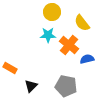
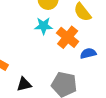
black triangle: (31, 86) -> (24, 84), turned 32

